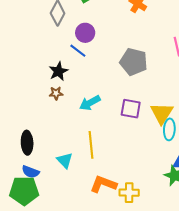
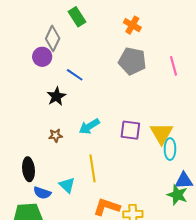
purple circle: (85, 33) -> (42, 57), moved
gray pentagon: (134, 62) -> (132, 61), moved
brown star: (56, 93) -> (56, 135), moved
blue semicircle: (30, 172) -> (42, 193), moved

